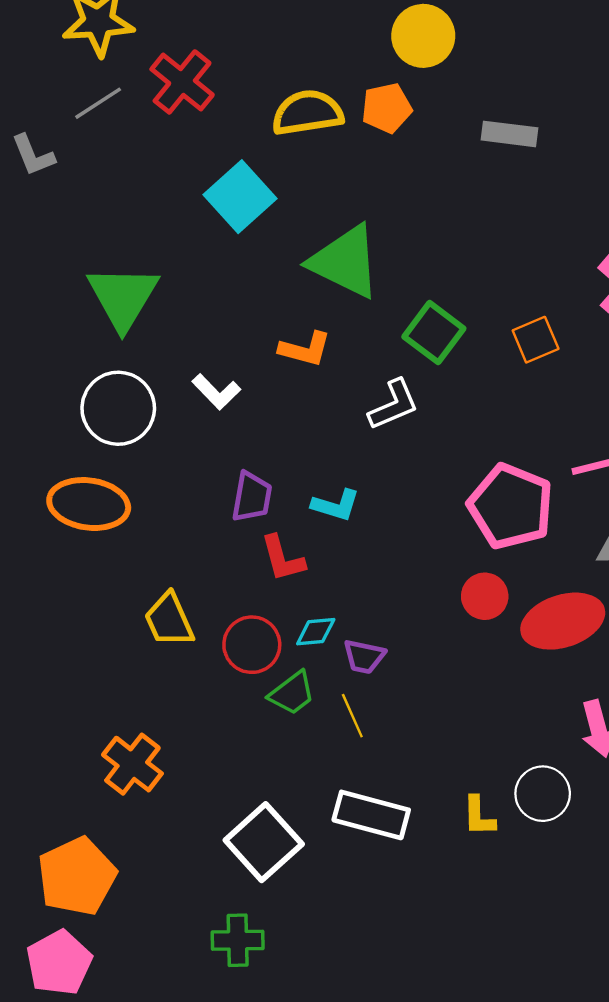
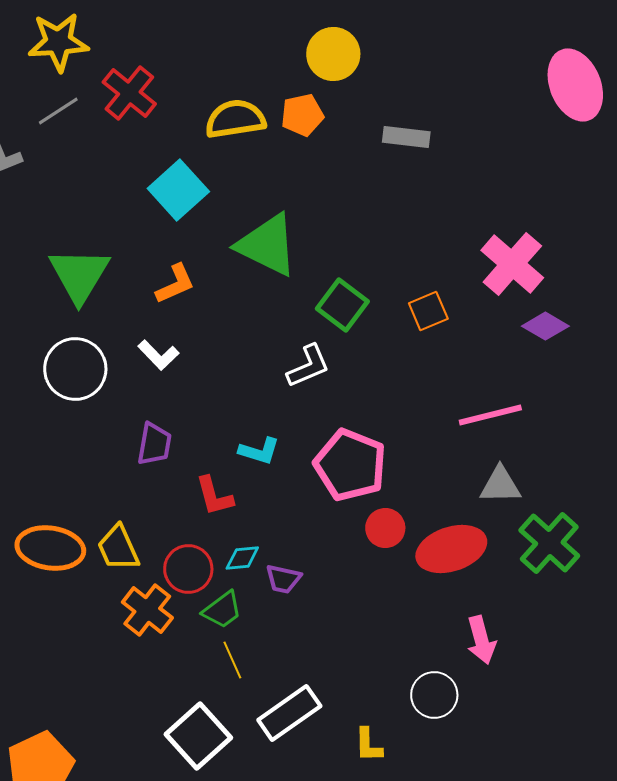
orange L-shape: (305, 349) -> (175, 284), moved, turned -39
purple trapezoid: (252, 497) -> (154, 444), moved
orange ellipse: (89, 504) -> (50, 548), moved
pink pentagon: (511, 506) -> (350, 465), moved
yellow line: (352, 716) -> (232, 660), moved
orange cross: (132, 764) -> (147, 610), moved
white rectangle: (371, 815) -> (289, 713), turned -50
yellow L-shape: (479, 816) -> (368, 745), moved

